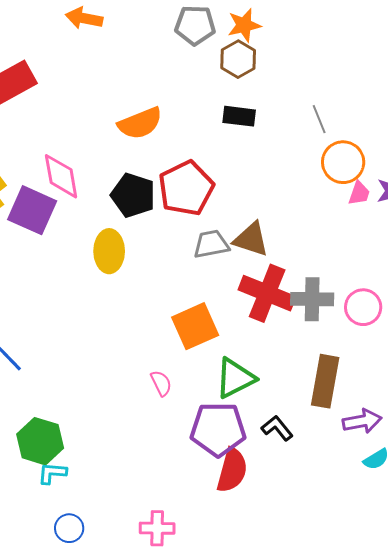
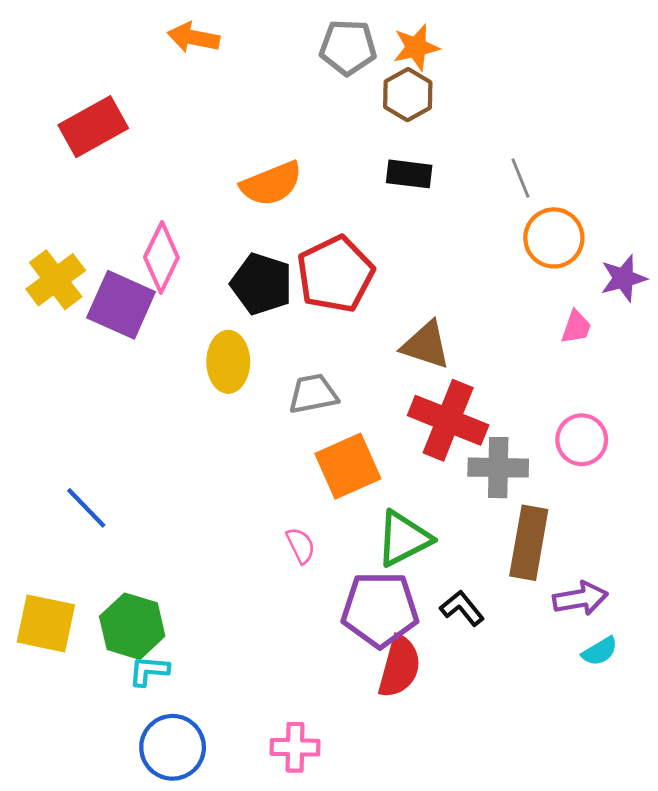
pink diamond: (61, 176) -> (161, 257), turned 36
pink trapezoid: (359, 193) -> (576, 327), moved
gray trapezoid: (211, 244) -> (313, 394), moved
gray cross: (312, 299) -> (498, 468), moved
blue circle: (69, 528) -> (173, 747), size x1.6

